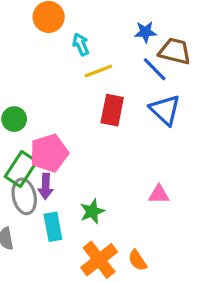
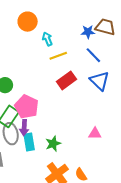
brown trapezoid: (175, 51) -> (105, 27), moved
red rectangle: (112, 110) -> (67, 80), turned 42
pink pentagon: (49, 153) -> (27, 107), turned -30
cyan rectangle: (53, 227) -> (29, 142), moved

